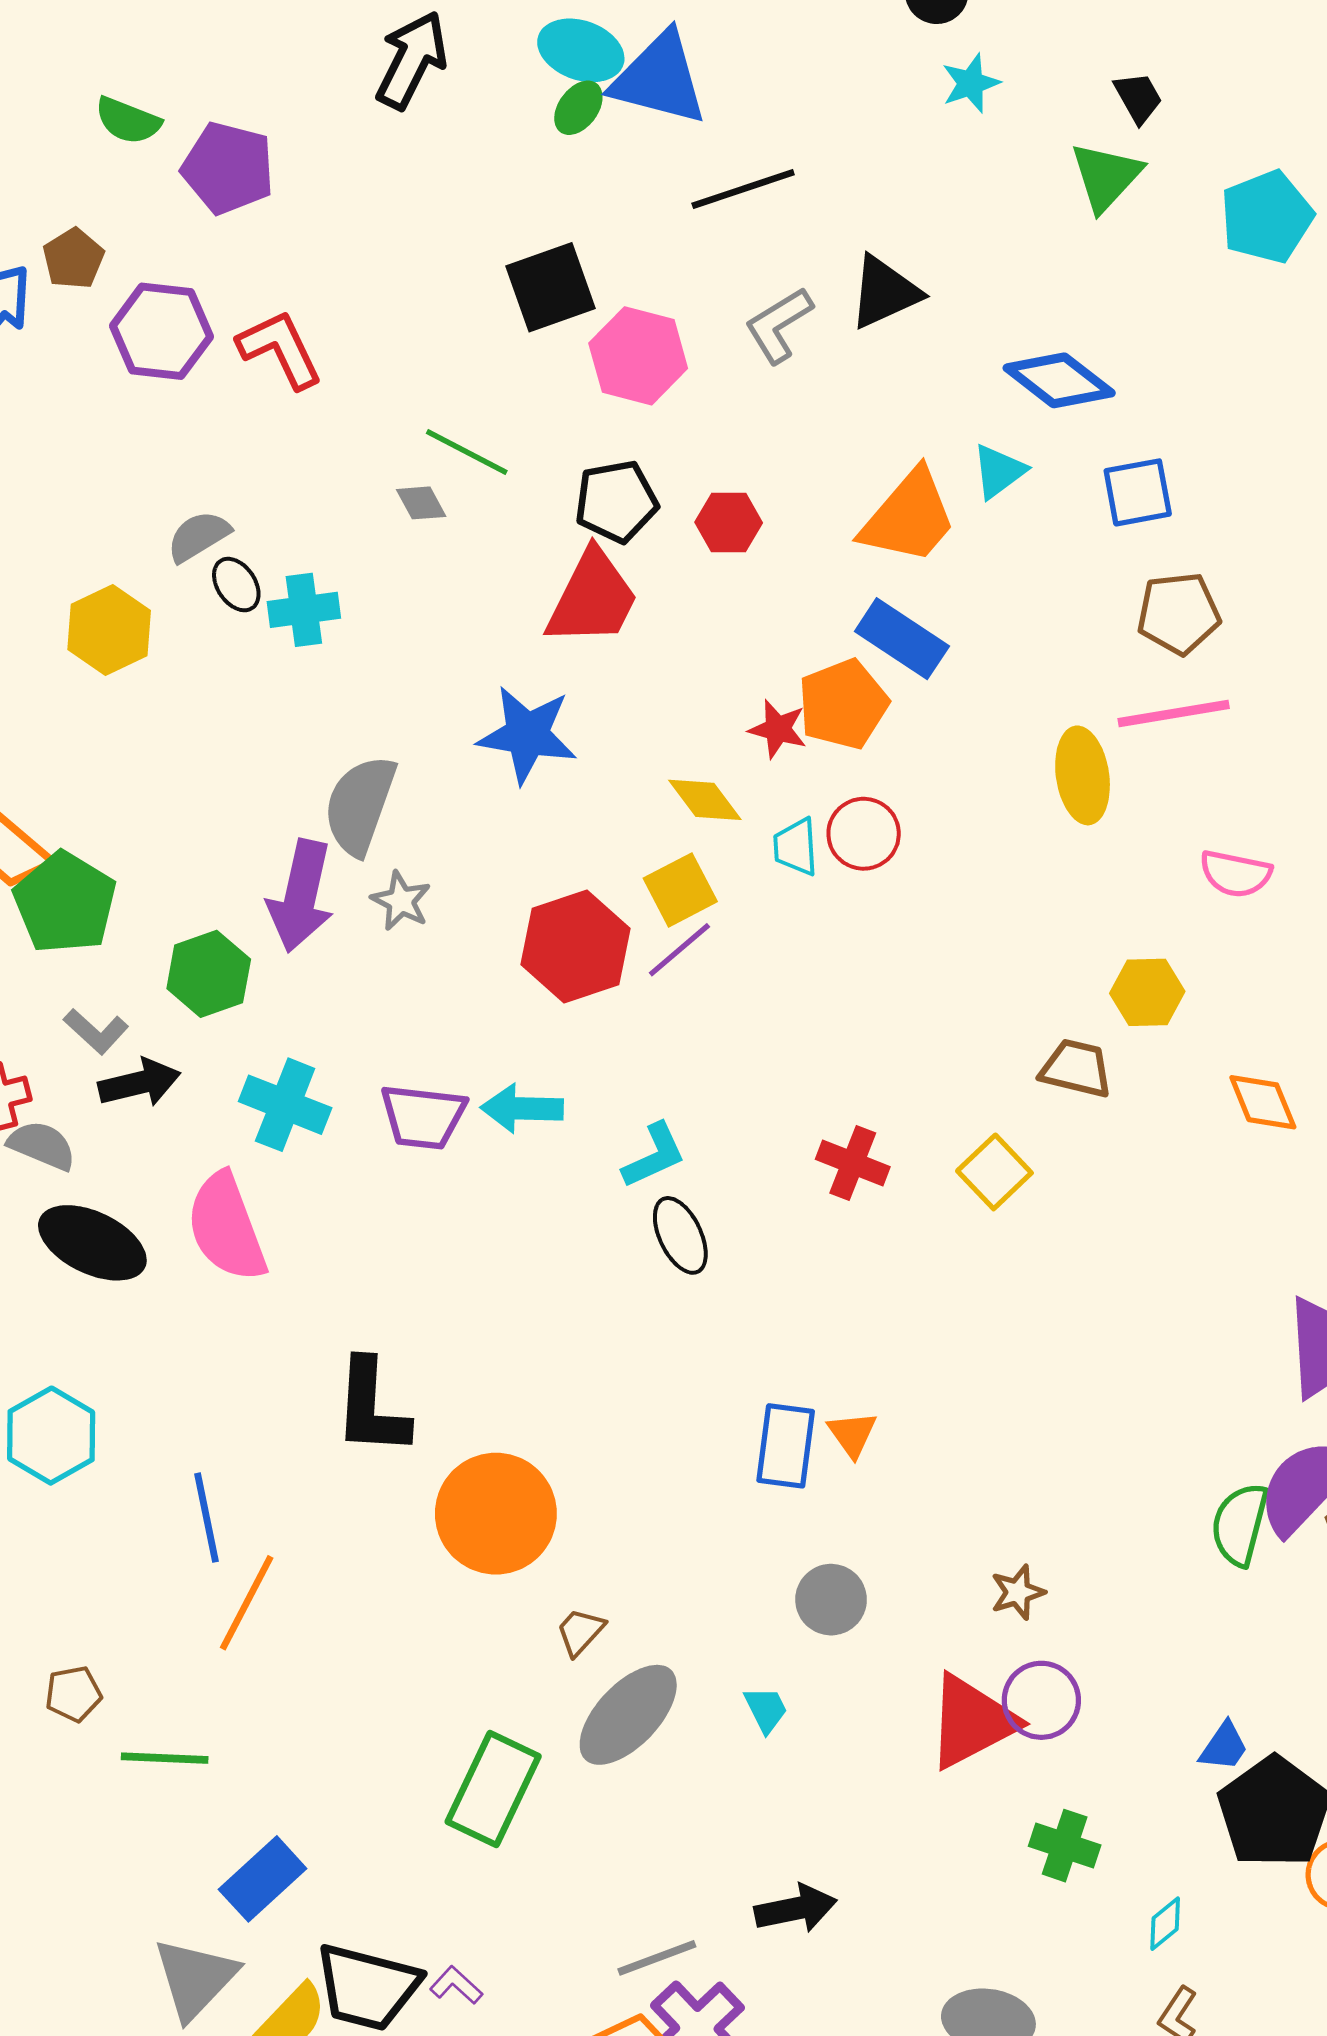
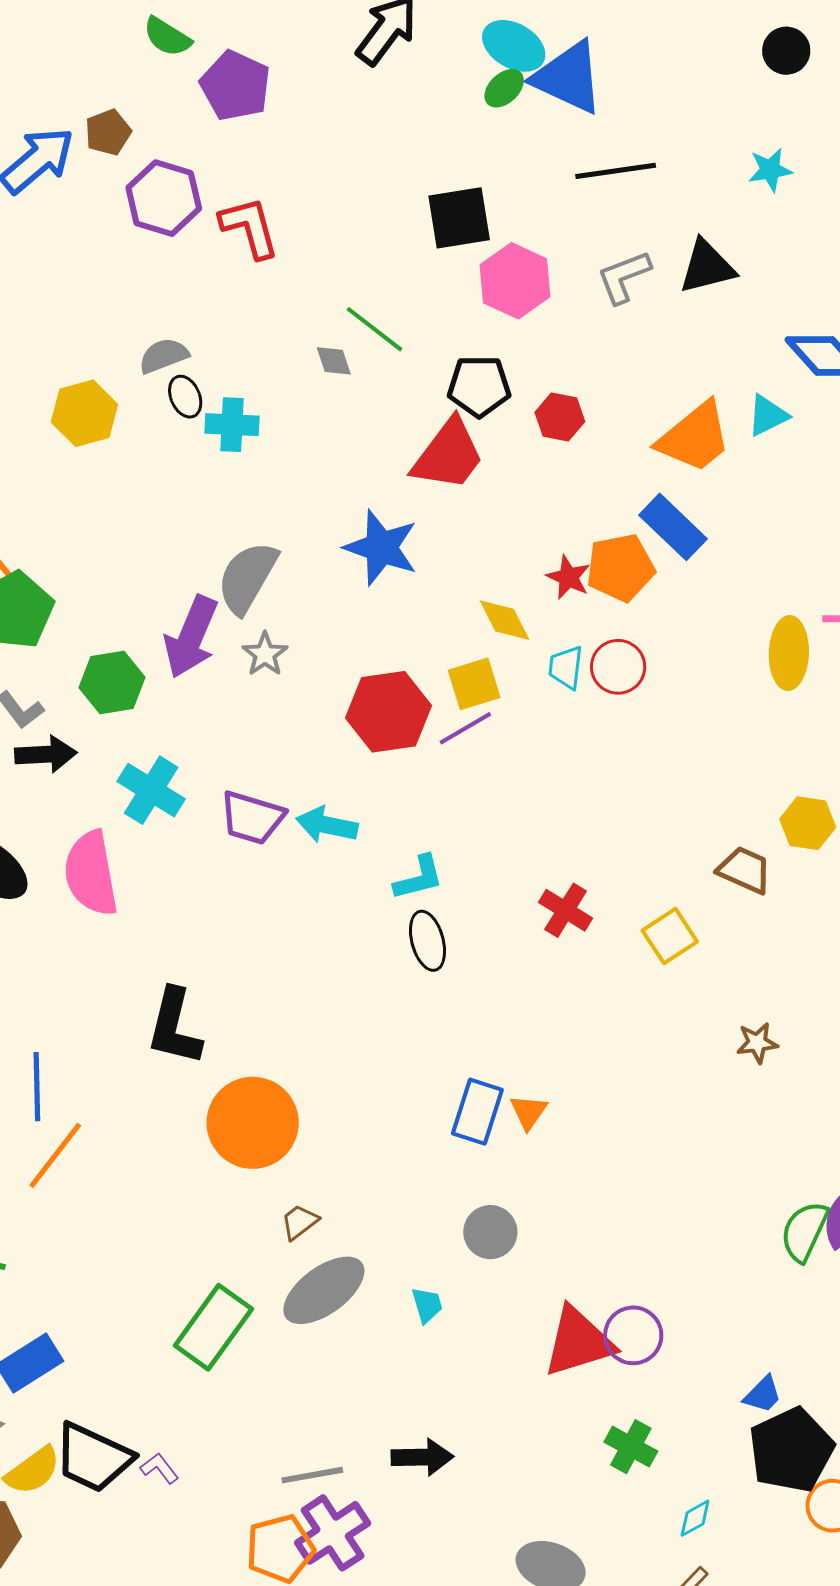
cyan star: (971, 83) -> (770, 170), moved
brown star: (1018, 1592) -> (757, 1043), moved

